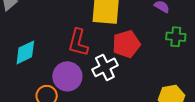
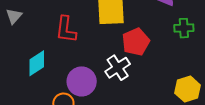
red L-shape: (78, 43) -> (66, 29), moved

